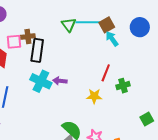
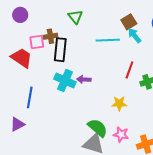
cyan line: (88, 22) -> (108, 40), moved
green triangle: (69, 25) -> (75, 17), moved
yellow star: (94, 96) -> (119, 104), moved

